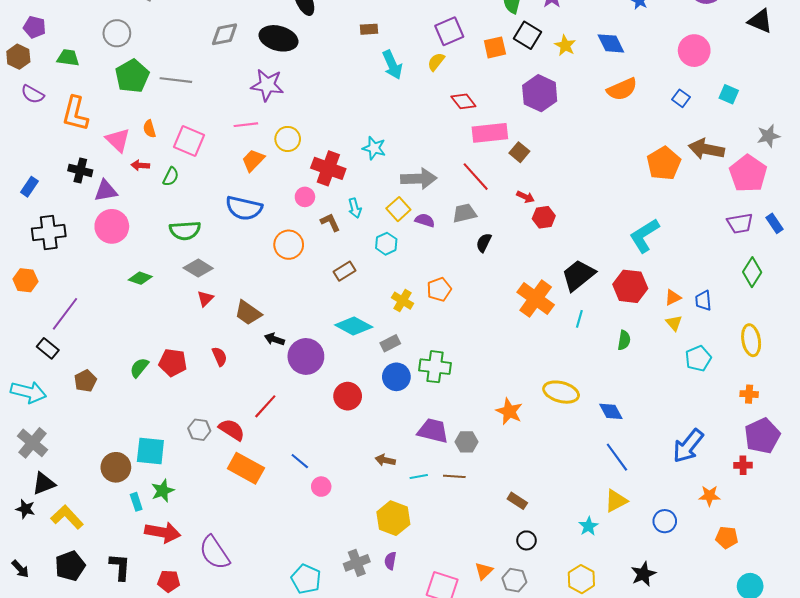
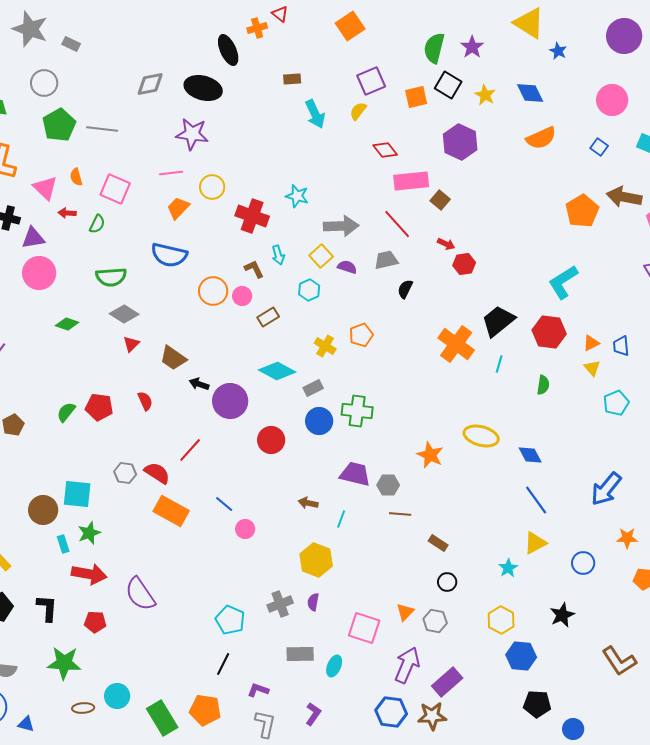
pink circle: (305, 197) -> (242, 296), moved
cyan line: (419, 476) -> (341, 519), turned -60
brown line: (454, 476) -> (400, 514), moved

